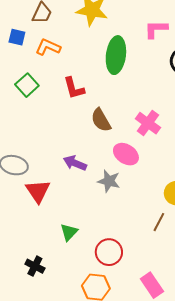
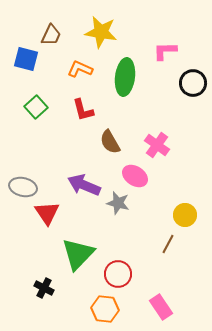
blue square: (17, 37) -> (26, 59), size x1.4
orange L-shape: (48, 47) -> (80, 69), moved
purple arrow: (75, 163) -> (84, 185), size x1.4
green triangle: (69, 232) -> (78, 254), size x1.8

